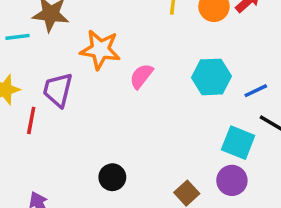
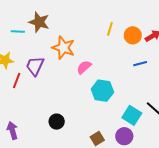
cyan hexagon: (212, 77) -> (102, 91), moved
blue line: (256, 91) -> (140, 64), moved

